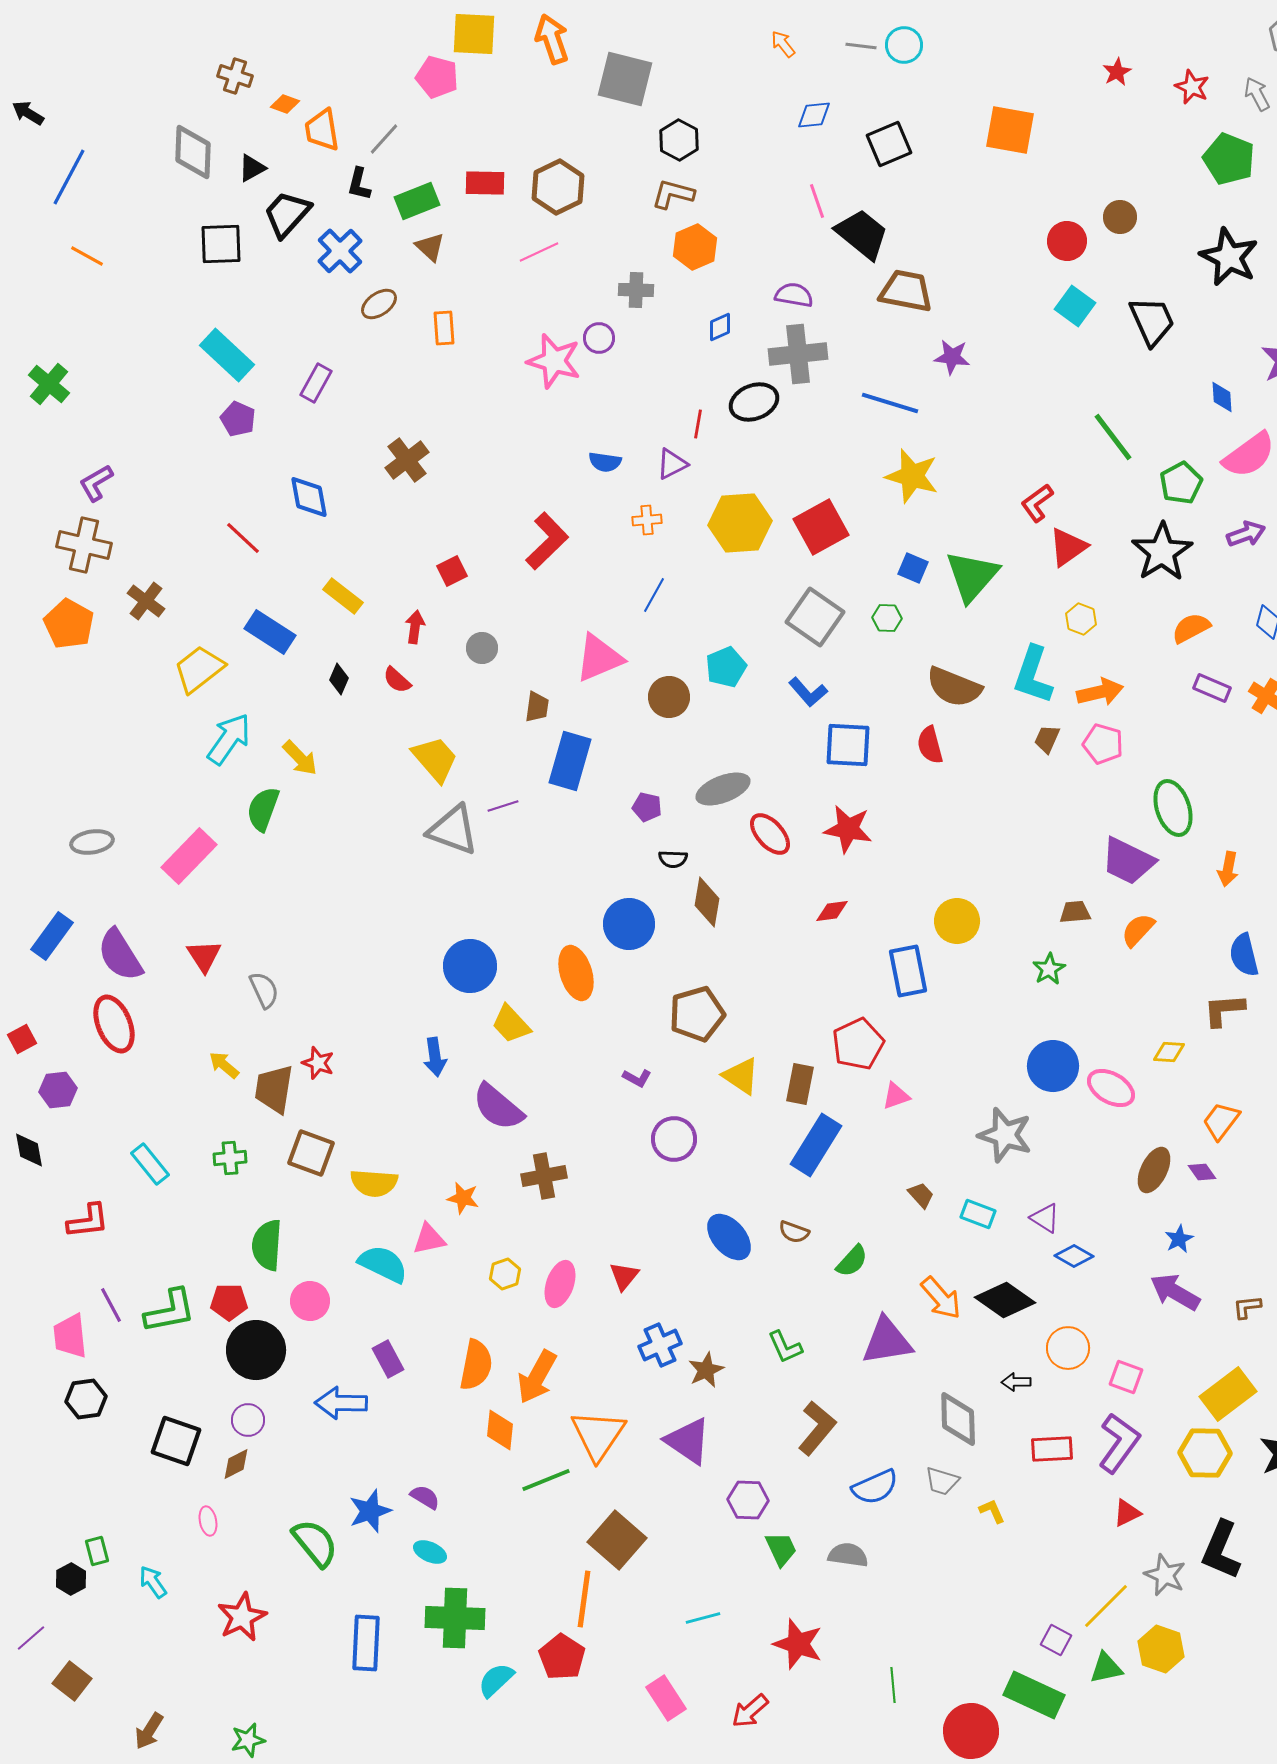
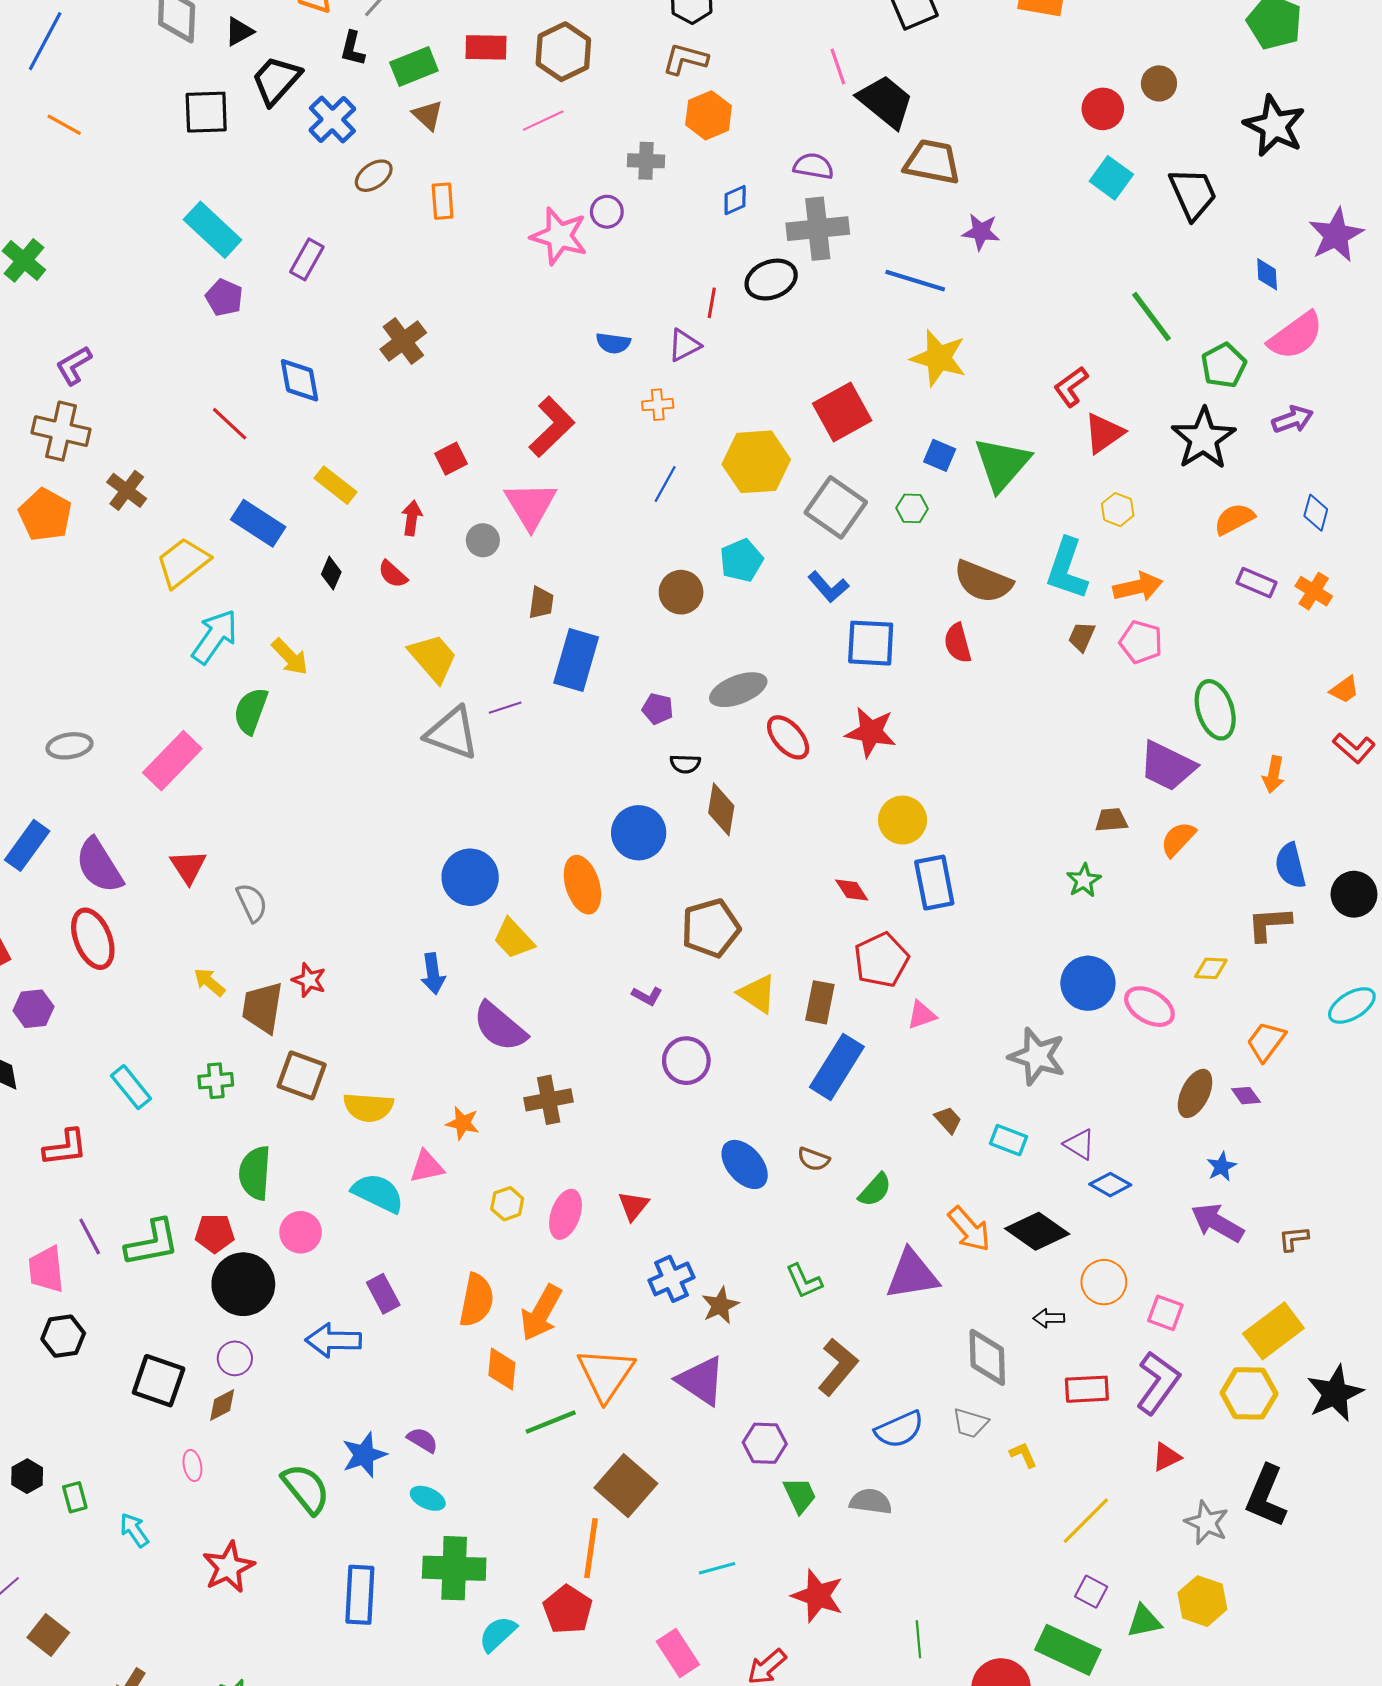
yellow hexagon: (740, 523) -> (756, 462), moved
pink triangle: (599, 658) -> (531, 505), moved, turned -38
red diamond: (832, 911) -> (852, 890), moved, turned 64
yellow circle: (957, 921) -> (903, 820), moved
black hexagon: (71, 1579) -> (27, 1476), moved
yellow line: (1106, 1606) -> (1086, 1521), moved

